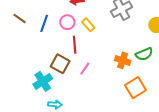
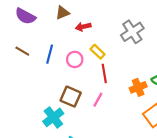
pink circle: (67, 22) -> (75, 59), moved
red line: (75, 45) -> (104, 73), moved
orange cross: (123, 60) -> (138, 87), turned -35

